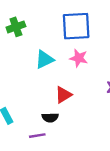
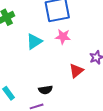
red triangle: (63, 95) -> (76, 71), moved

